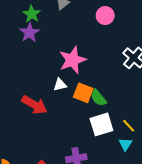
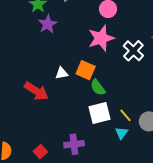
purple star: (29, 33) -> (48, 24), moved
pink star: (72, 60) -> (101, 38), moved
orange square: (83, 93) -> (86, 70), moved

